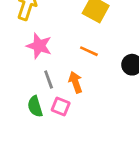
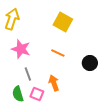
orange arrow: (75, 82) -> (54, 83), moved

